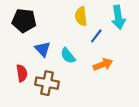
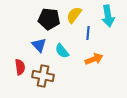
yellow semicircle: (81, 16) -> (74, 15), turned 42
black pentagon: (24, 21) -> (49, 19), moved
blue line: (96, 36) -> (88, 33), turned -32

